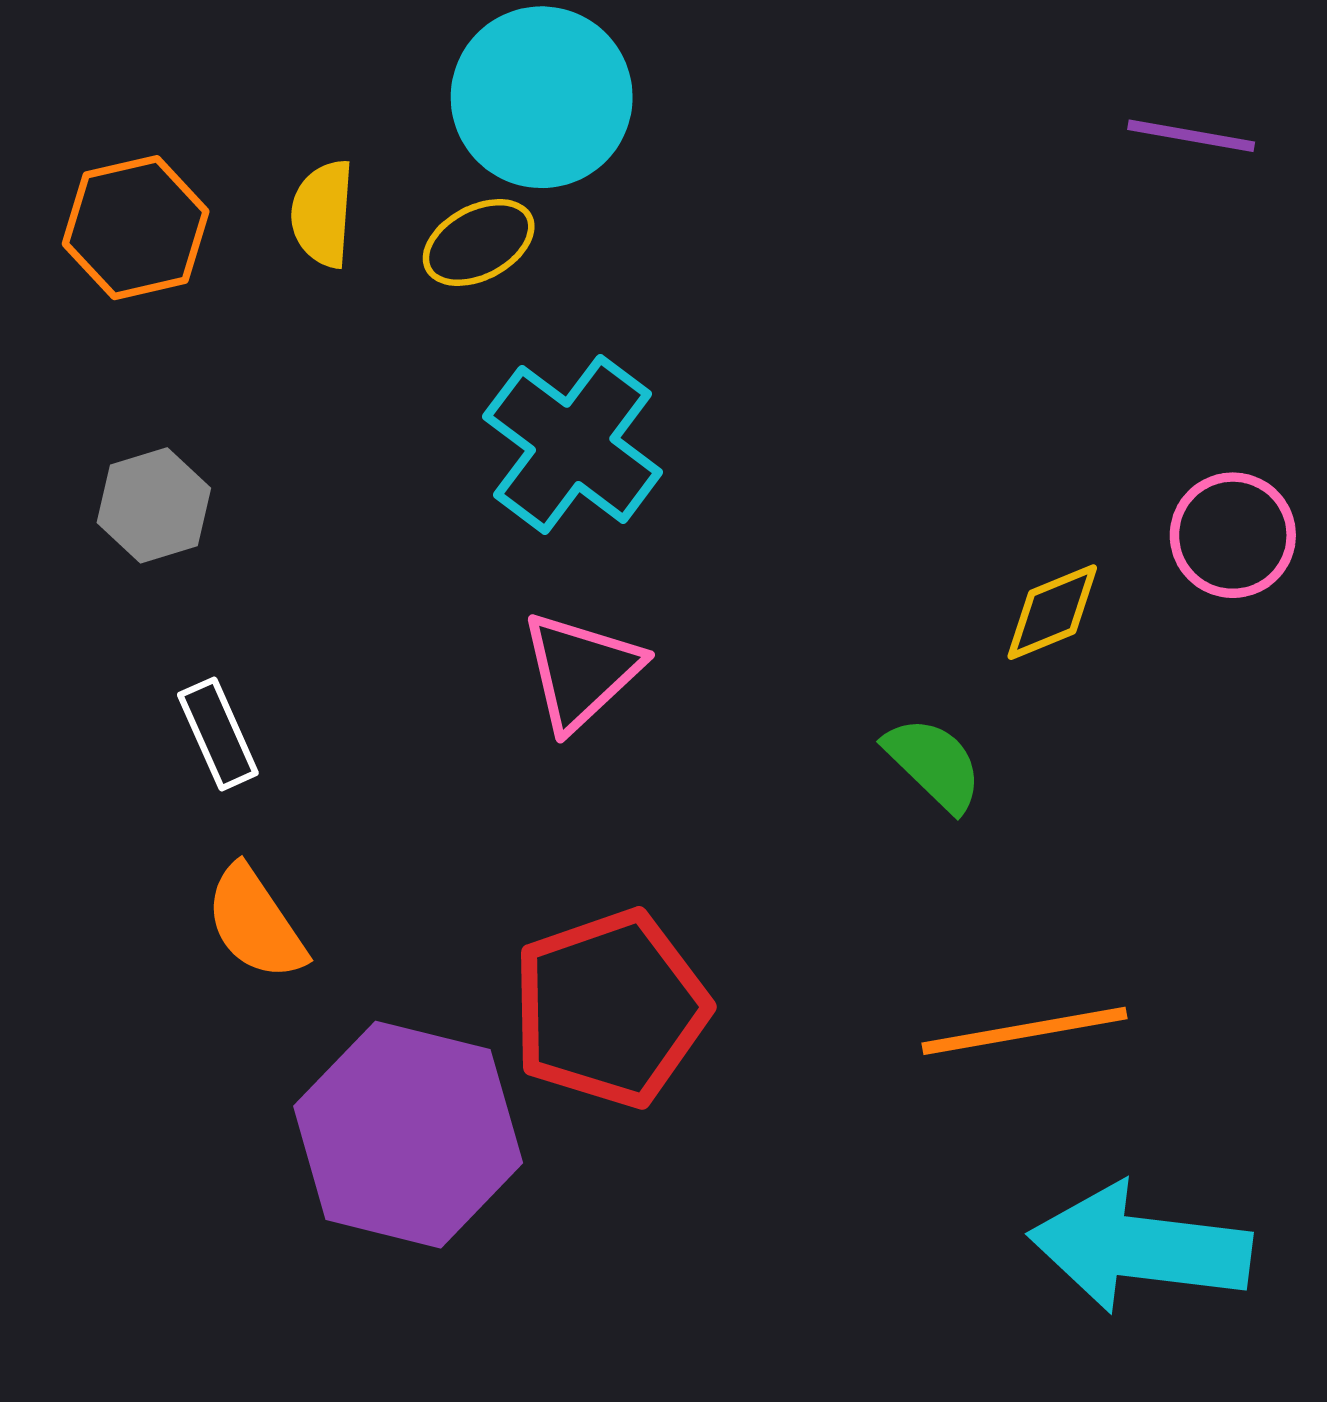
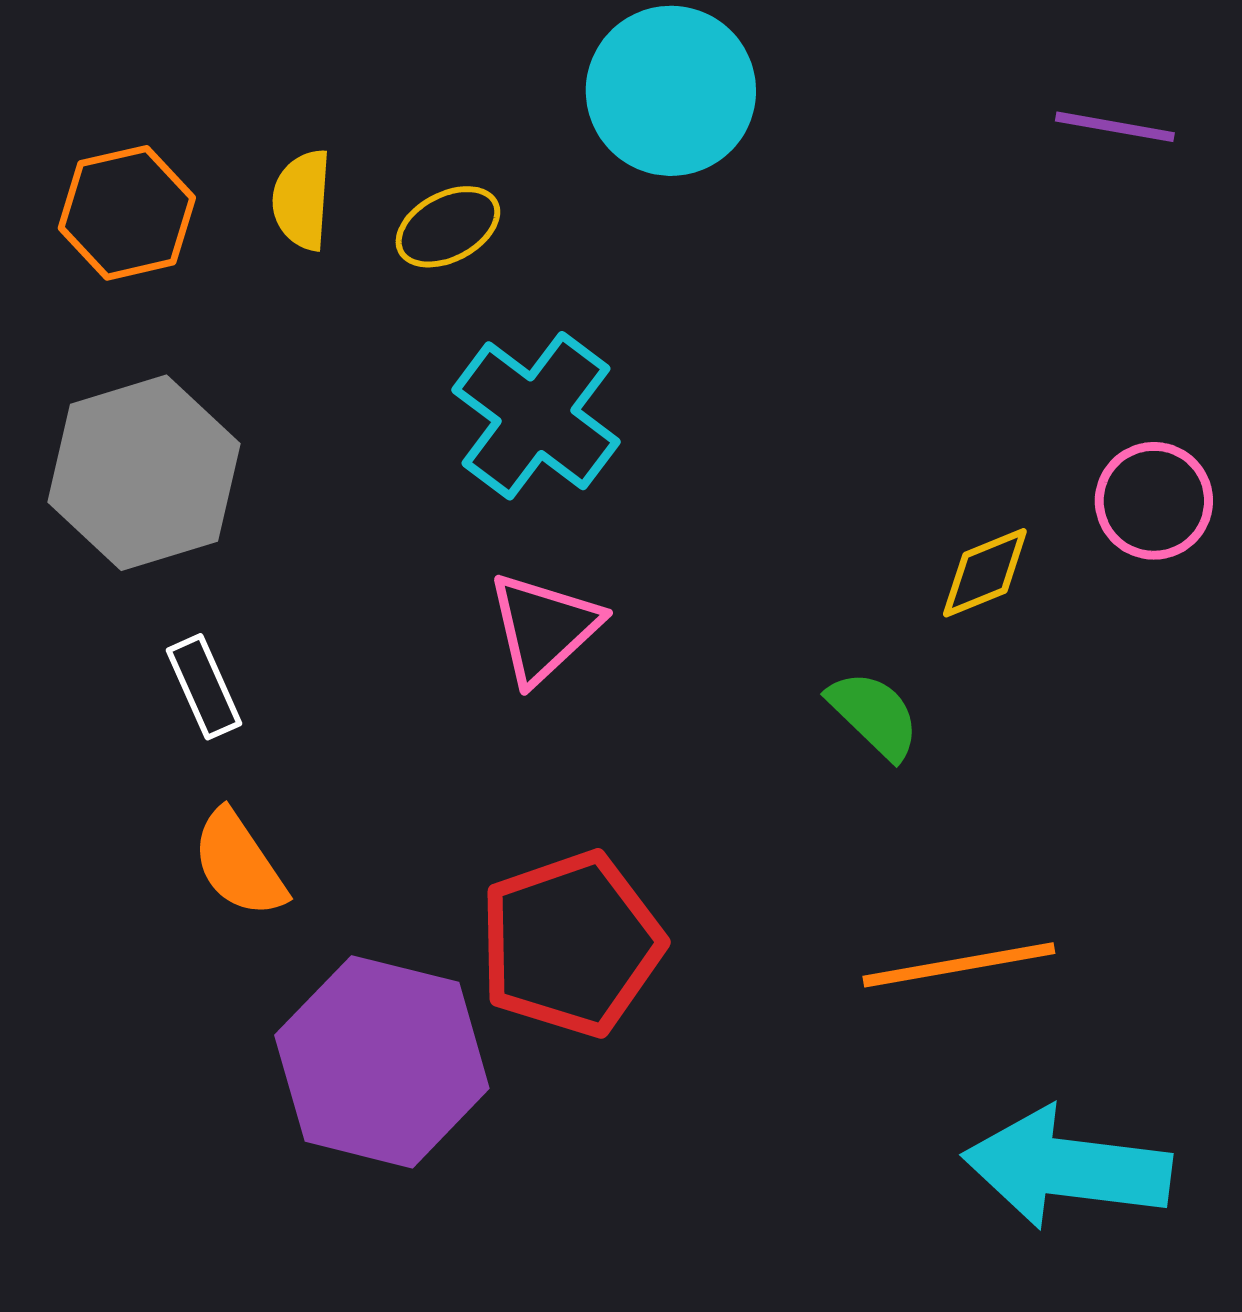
cyan circle: (542, 97) -> (671, 91), moved
gray hexagon: (154, 505) -> (144, 473), size x1.8

